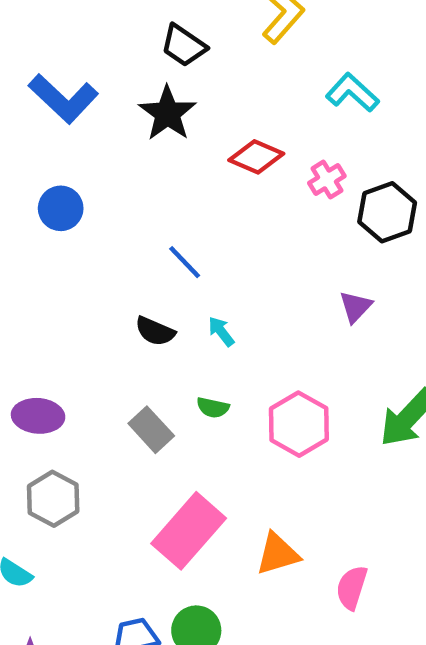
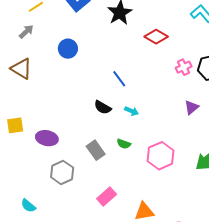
pink cross: (327, 179) -> (184, 67), moved
cyan arrow: (221, 331) -> (132, 111), turned 144
gray hexagon: (53, 499) -> (62, 172), moved
pink rectangle: (189, 531) -> (107, 196), size x0.6

